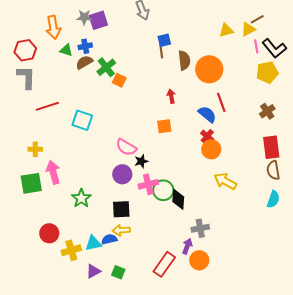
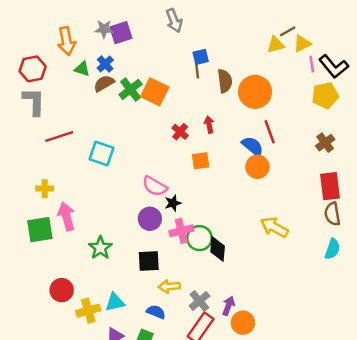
brown line: (257, 19) -> (288, 31), moved
blue cross: (85, 46) -> (105, 64), turned -32
orange square: (119, 80) -> (155, 92), moved, size x1.6
red cross: (207, 136) -> (180, 132), moved
orange circle: (211, 149) -> (257, 167), moved
gray cross: (200, 228) -> (199, 301), moved, turned -30
yellow arrow: (121, 230) -> (169, 286), moved
blue semicircle: (109, 239) -> (156, 312), moved, turned 35

